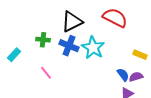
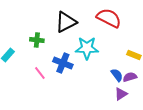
blue cross: (69, 46) -> (63, 63), moved
cyan star: (93, 48) -> (87, 48), turned -30

